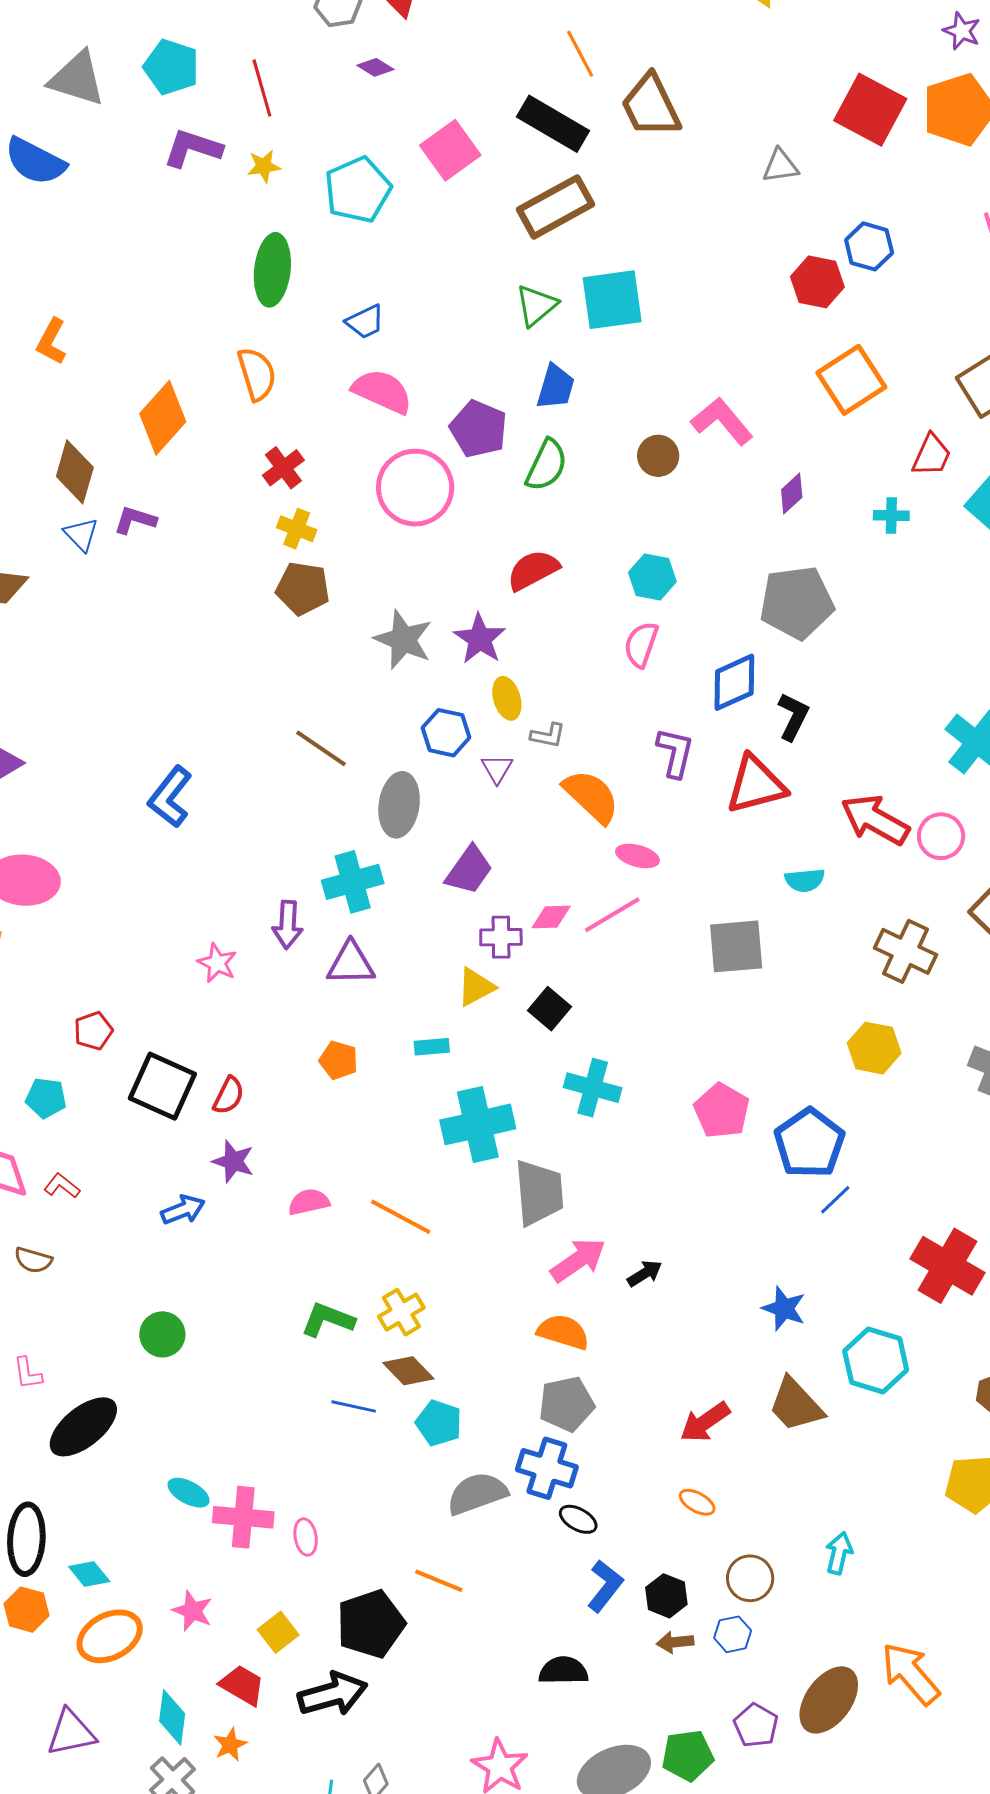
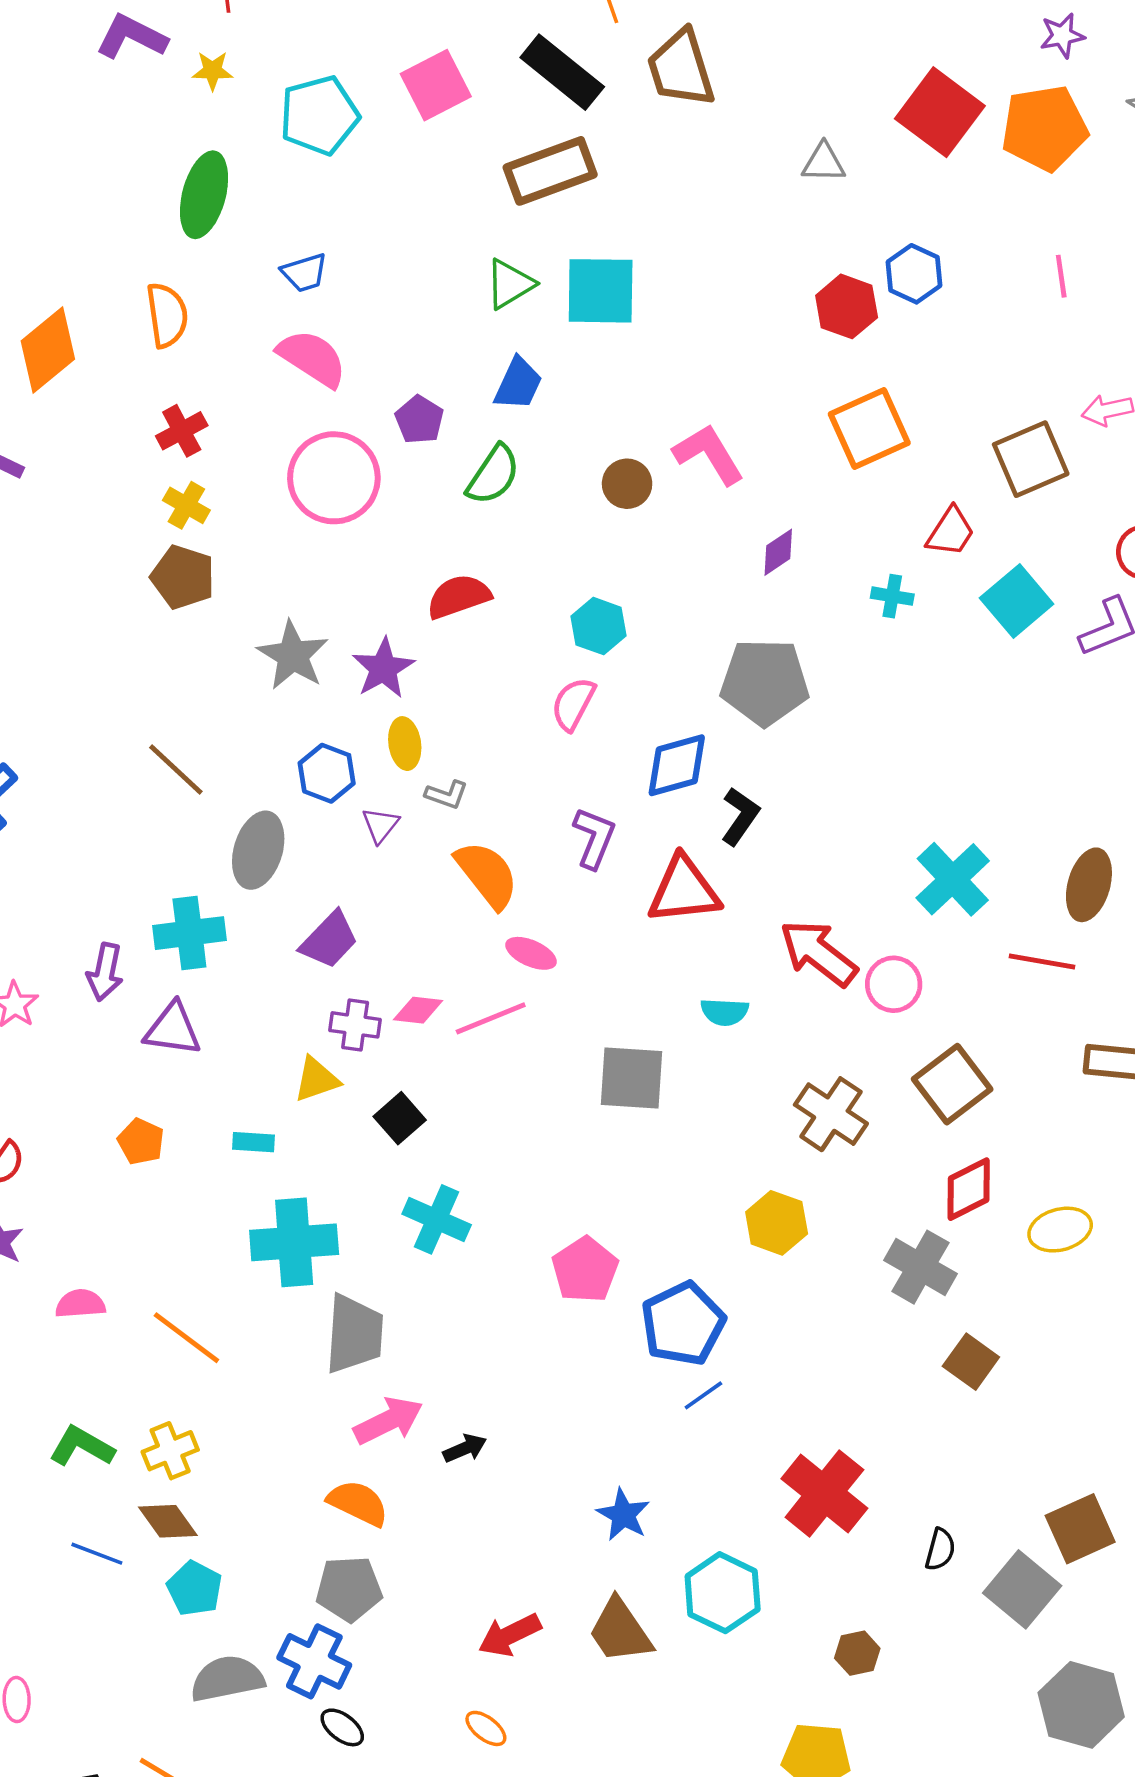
purple star: (962, 31) -> (1062, 36), turned 30
purple pentagon: (478, 429) -> (419, 420), size x0.7

